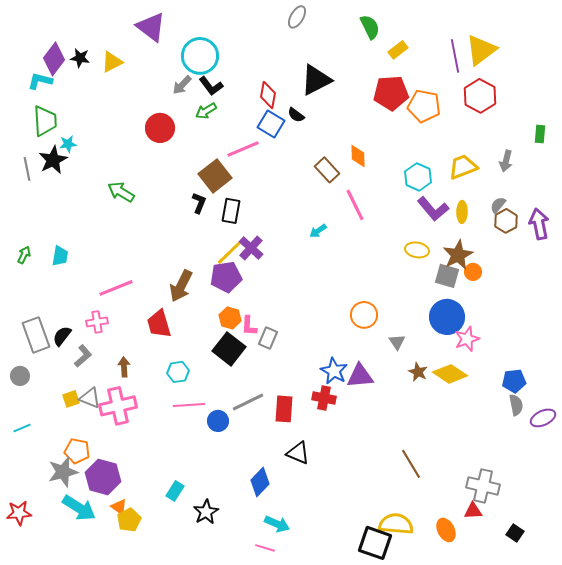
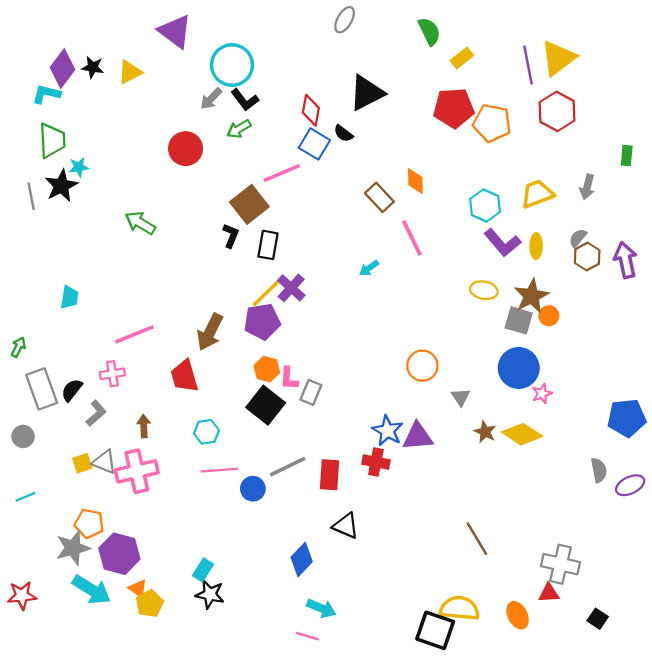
green arrow: (24, 255) -> (18, 347), moved
pink star: (467, 339) -> (542, 394), size x0.7
blue pentagon: (514, 381) -> (627, 418), moved, size x1.4
black star: (206, 512) -> (210, 594), moved, turned -30

